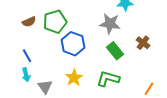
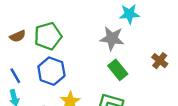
brown cross: (143, 43) -> (160, 61), moved
blue hexagon: (73, 44) -> (51, 71), moved

